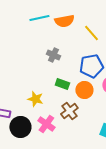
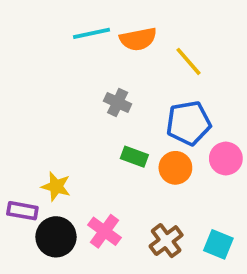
yellow star: (35, 99) -> (56, 186), moved
brown cross: (69, 111) -> (166, 241), moved

